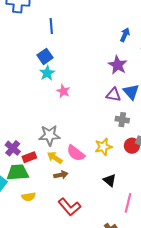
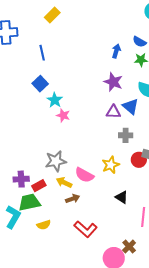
cyan star: (47, 73) -> (55, 100), moved
purple cross: (13, 148) -> (21, 179), turned -35

